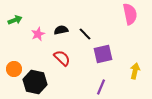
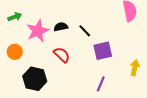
pink star: (38, 34) -> (38, 31), size x1.6
orange circle: (14, 69) -> (15, 52), moved

